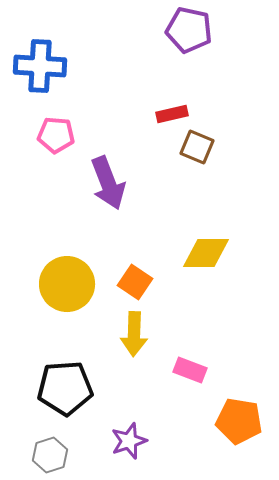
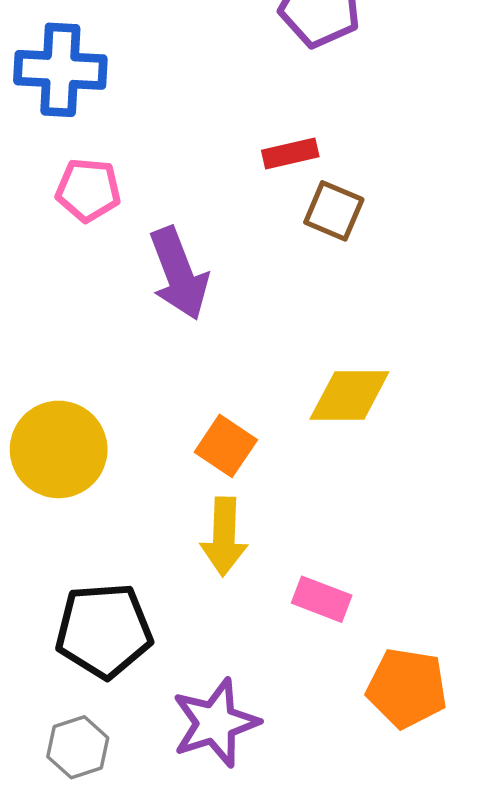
yellow circle: (67, 284) -> (59, 449), moved
purple star: (129, 441) -> (215, 723), size x1.4

